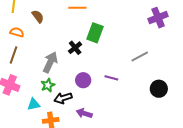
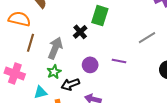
orange semicircle: (17, 32) -> (19, 19), size x1.5
brown line: (14, 55) -> (31, 43), moved

